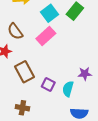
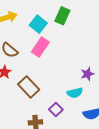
purple square: (48, 85) -> (56, 109), moved, turned 32
cyan semicircle: (68, 89) -> (75, 93), turned -105

